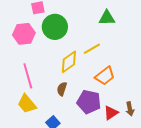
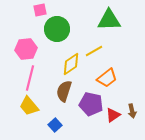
green triangle: (107, 18) -> (109, 20), size x1.4
pink hexagon: (24, 34) -> (26, 49), moved
pink line: (28, 76) -> (30, 78), turned 30
brown semicircle: (62, 89) -> (64, 91), size x1.5

